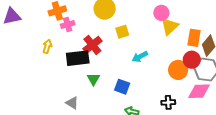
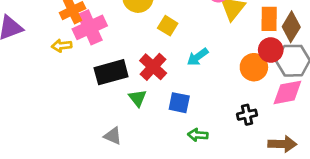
pink cross: (68, 24) -> (90, 27), size x1.6
yellow square: (122, 32) -> (168, 26), turned -32
red cross: (92, 45) -> (153, 67), moved
yellow arrow: (47, 46) -> (62, 46), moved, turned -104

